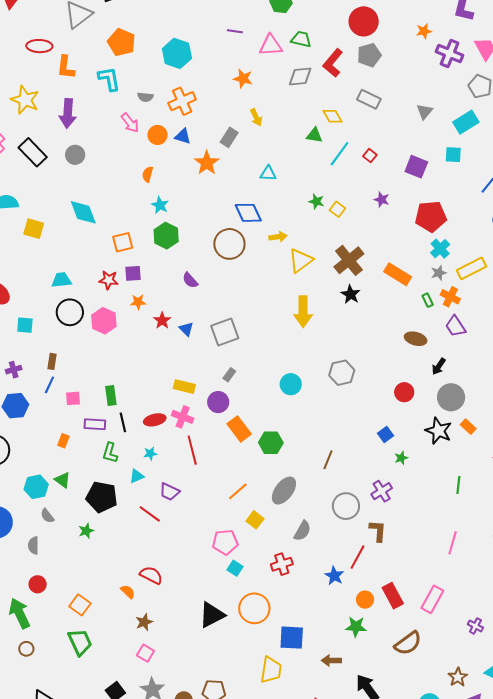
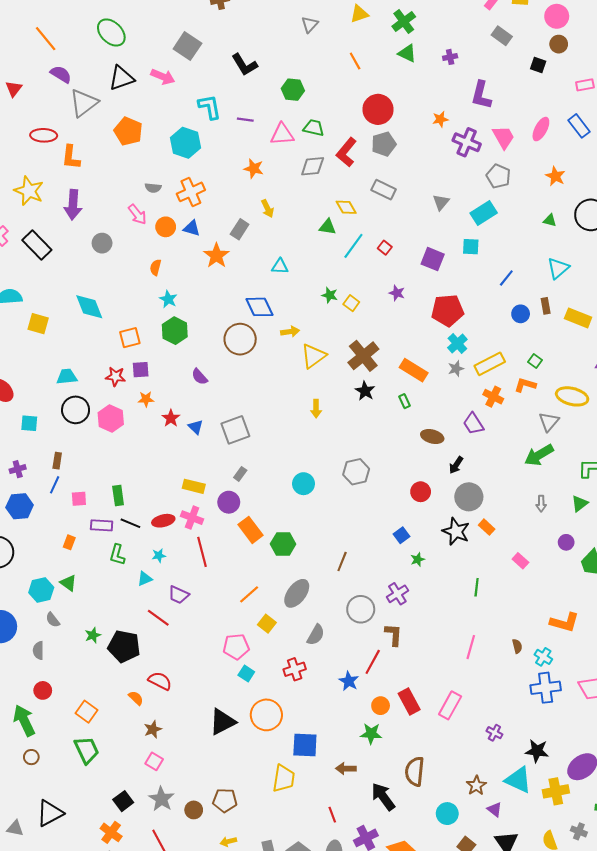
cyan L-shape: (109, 79) -> (210, 107), moved
gray circle: (75, 155) -> (102, 243), moved
orange cross: (450, 297) -> (493, 397), moved
green rectangle: (428, 300) -> (405, 401), moved
yellow arrow: (303, 312) -> (316, 409), size x0.6
black line: (123, 422) -> (130, 523), turned -54
black pentagon: (102, 497) -> (124, 646), moved
brown semicircle: (408, 643) -> (415, 771), moved, turned 132

